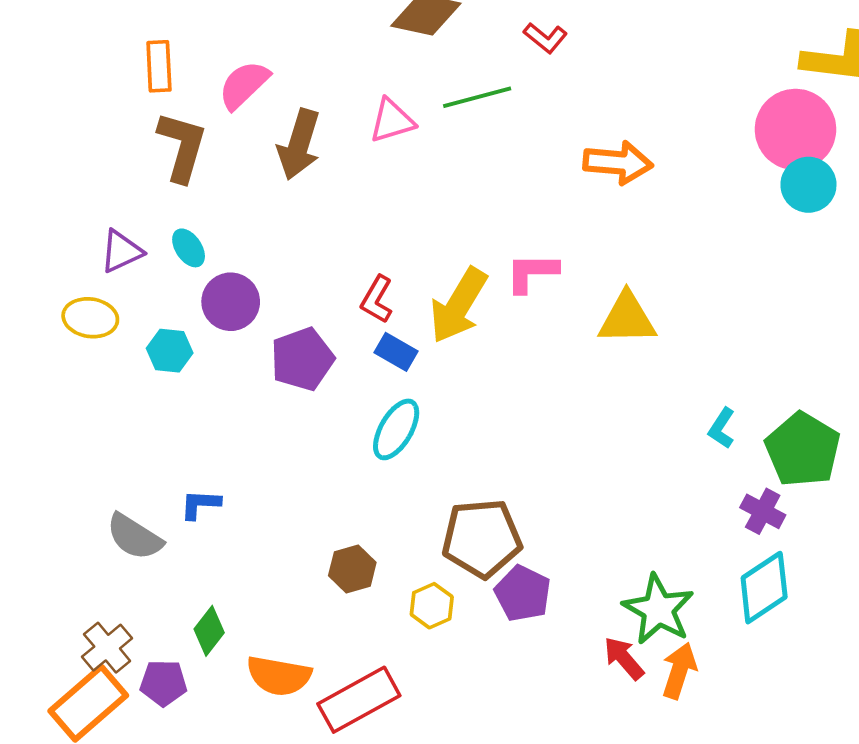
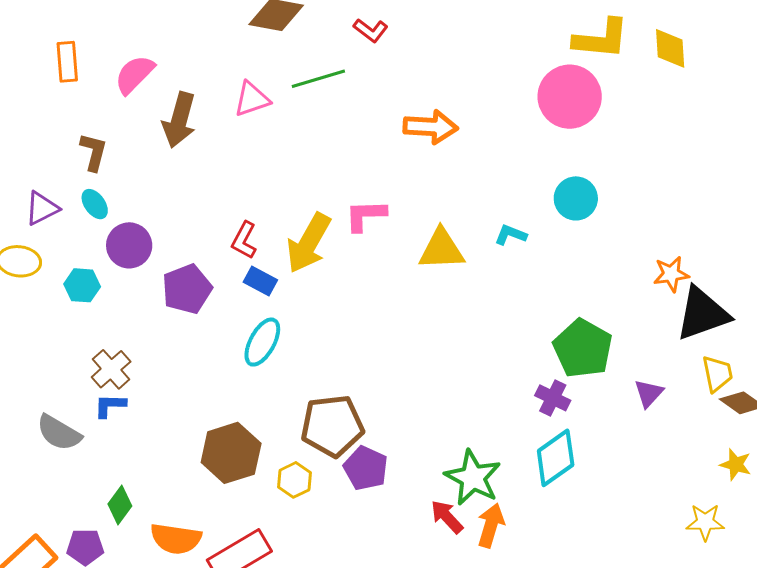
brown L-shape: (182, 147) -> (94, 152), moved, size x0.7
cyan circle: (808, 185) -> (576, 198), moved
cyan L-shape: (722, 428) -> (511, 235), moved, turned 80
brown hexagon: (352, 569) -> (231, 453), size x1.6
brown cross: (107, 648) -> (111, 369), moved

